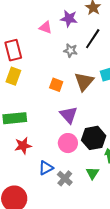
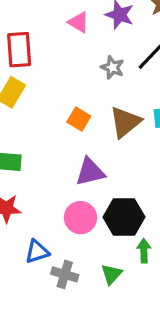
purple triangle: (69, 115) -> (90, 172), turned 48
gray cross: (65, 178) -> (65, 274), turned -35

